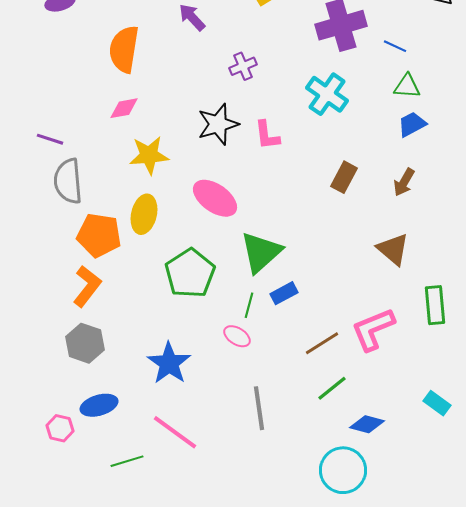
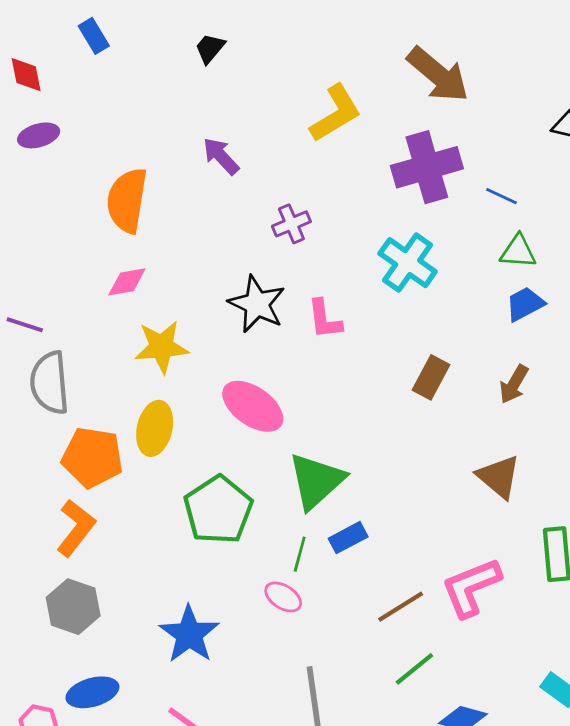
black star: (218, 124) -> (257, 304), turned -30

